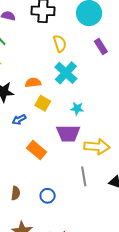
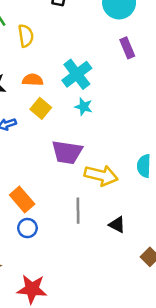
yellow semicircle: (60, 43) -> (26, 36), moved
cyan star: (77, 108) -> (84, 107), moved
orange rectangle: (37, 150) -> (22, 200), moved

